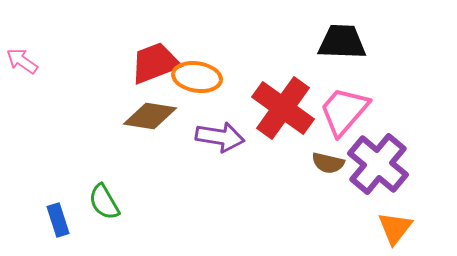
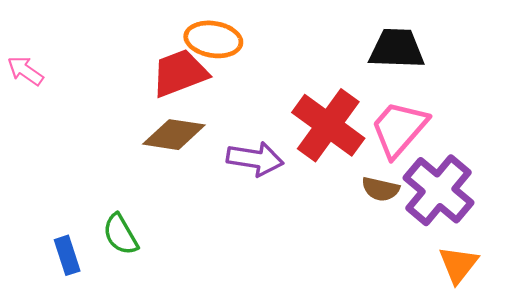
orange ellipse: (197, 77) -> (213, 39), moved

